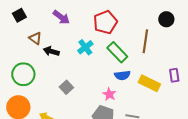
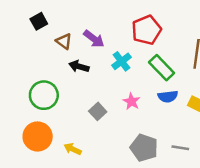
purple arrow: (61, 17) -> (94, 39), moved
brown triangle: (35, 38) -> (64, 41), moved
pink star: (109, 94) -> (131, 101), moved

